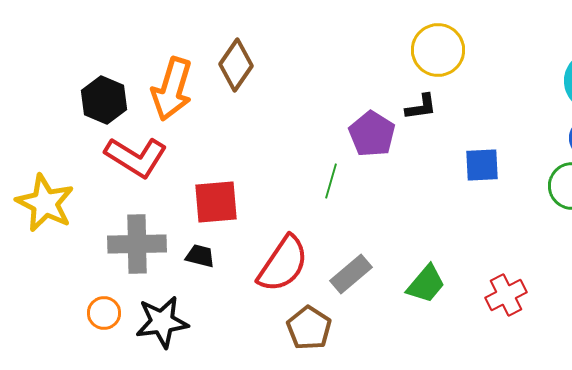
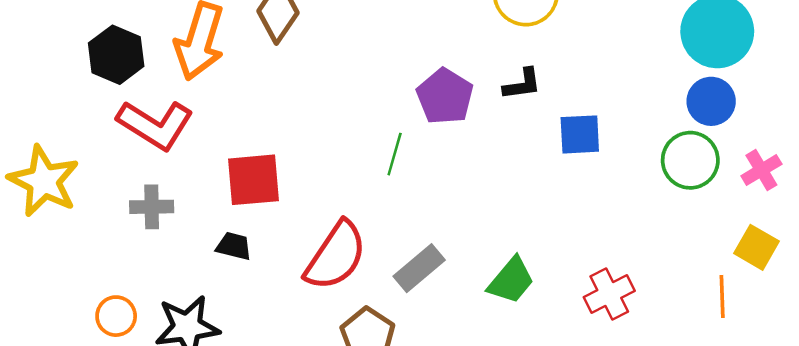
black L-shape: (421, 107) -> (522, 84), moved
gray cross: (137, 244) -> (152, 207), moved, size x0.6

